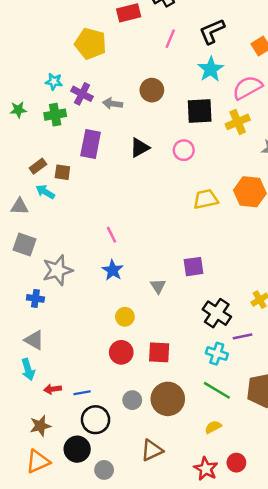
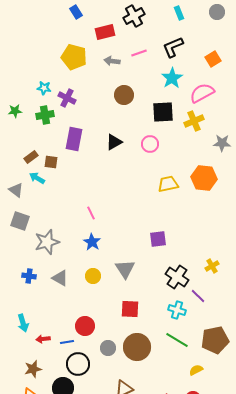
pink line: (170, 39) -> (139, 53), turned 49
gray arrow: (113, 104) -> (112, 61), moved
gray triangle: (20, 207) -> (16, 190), turned 35
gray triangle: (158, 286) -> (125, 269), moved, size x1.5
blue cross: (35, 298) -> (29, 276), moved
yellow circle: (125, 317) -> (93, 276), moved
purple line: (243, 336) -> (198, 296), turned 56
gray triangle: (34, 340) -> (60, 278), moved
red circle: (121, 352) -> (85, 326), moved
yellow semicircle: (213, 427) -> (196, 370), moved

